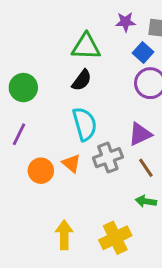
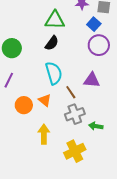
purple triangle: (140, 134) -> (92, 80), turned 30
gray cross: (108, 158) -> (75, 114), moved
brown line: (146, 168) -> (71, 92), moved
yellow arrow: (64, 235) -> (44, 134), moved

